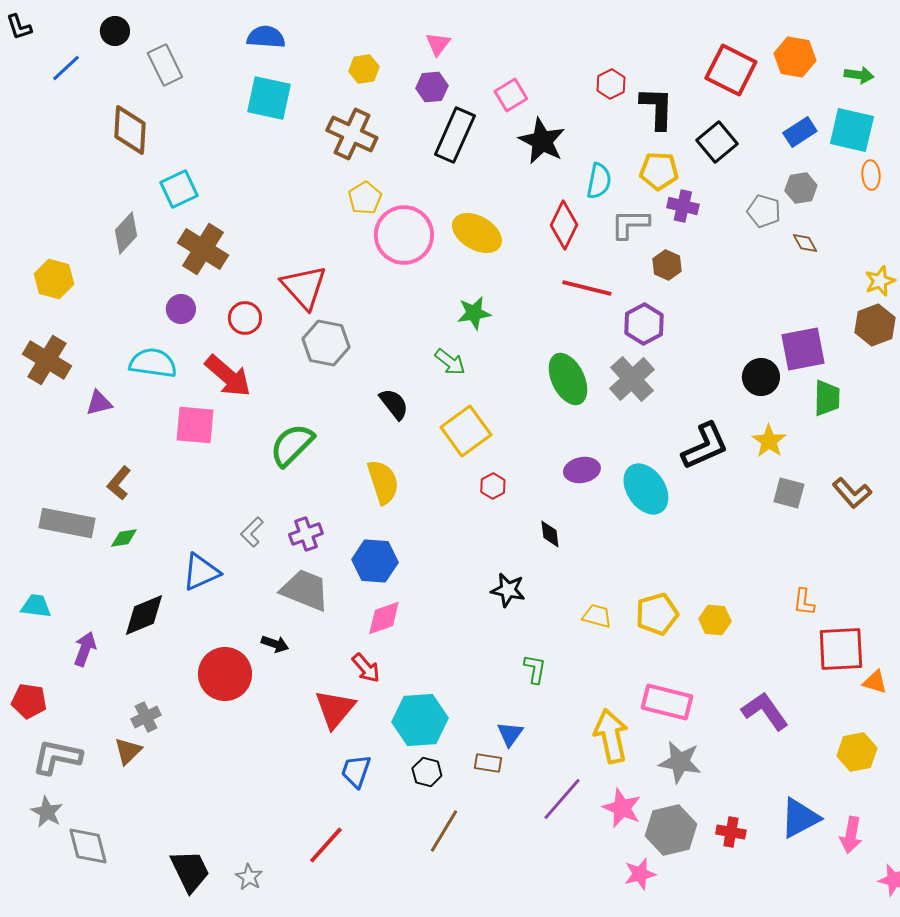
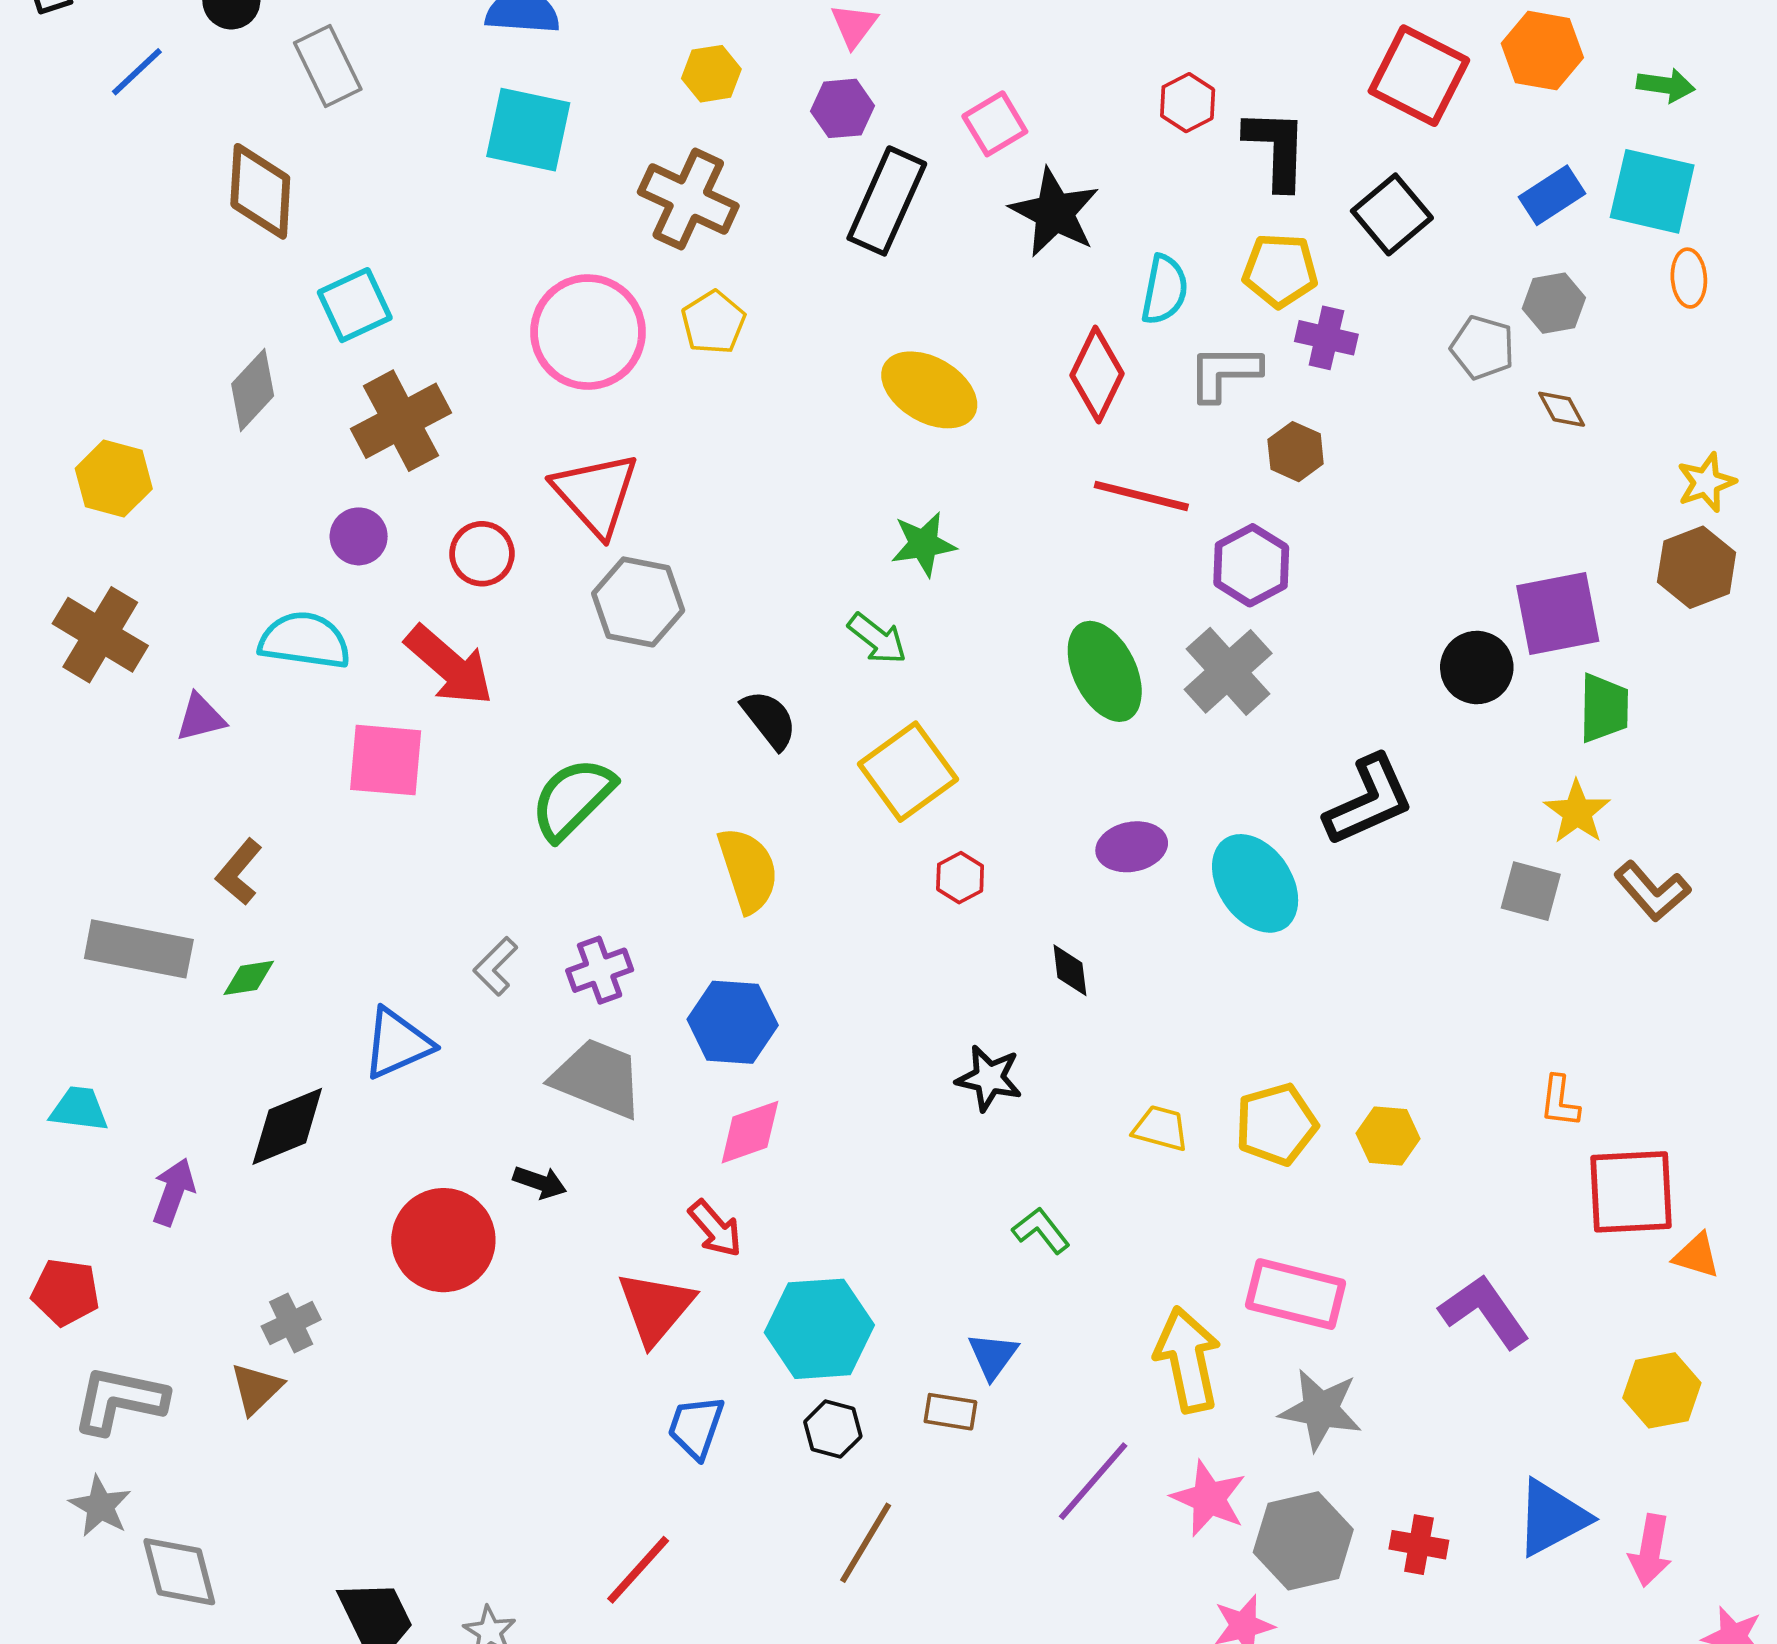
pink circle: (404, 235) -> (588, 332), moved
brown cross: (203, 249) -> (401, 421), turned 30
yellow star: (769, 441) -> (1577, 812), moved
green L-shape: (535, 669) -> (1041, 1230), turned -48

